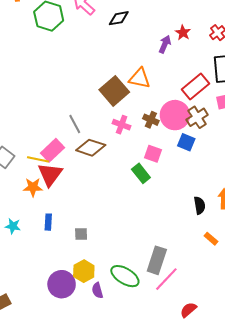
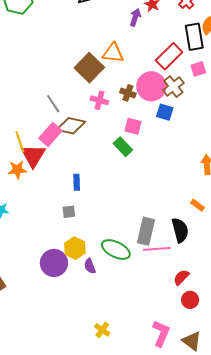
pink rectangle: (53, 150) -> (50, 135), moved
yellow line: (38, 159) -> (20, 142), turned 65
black semicircle: (200, 205) -> (180, 230), moved, size x1.4
blue rectangle: (48, 222) -> (77, 182), moved
pink line: (166, 279) -> (157, 249), turned 48

